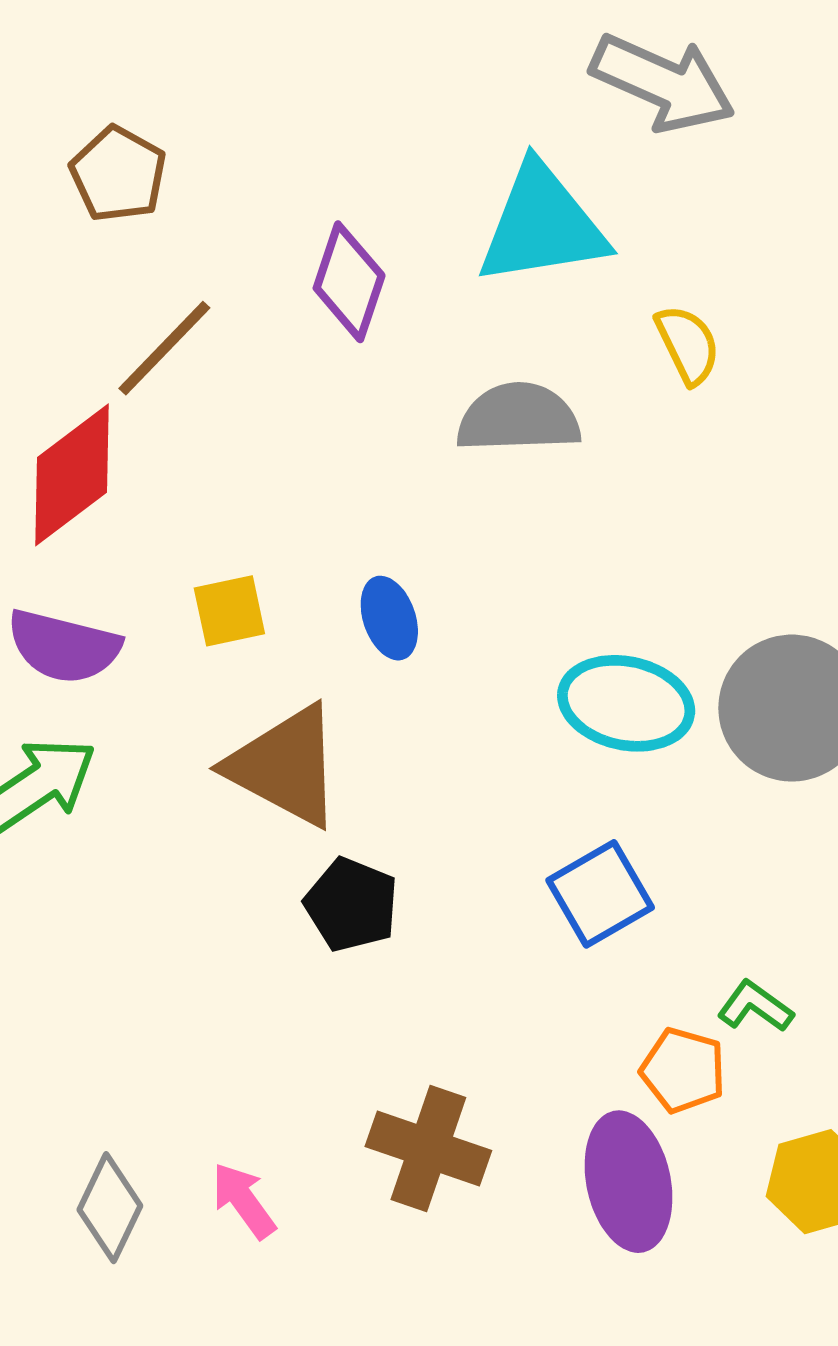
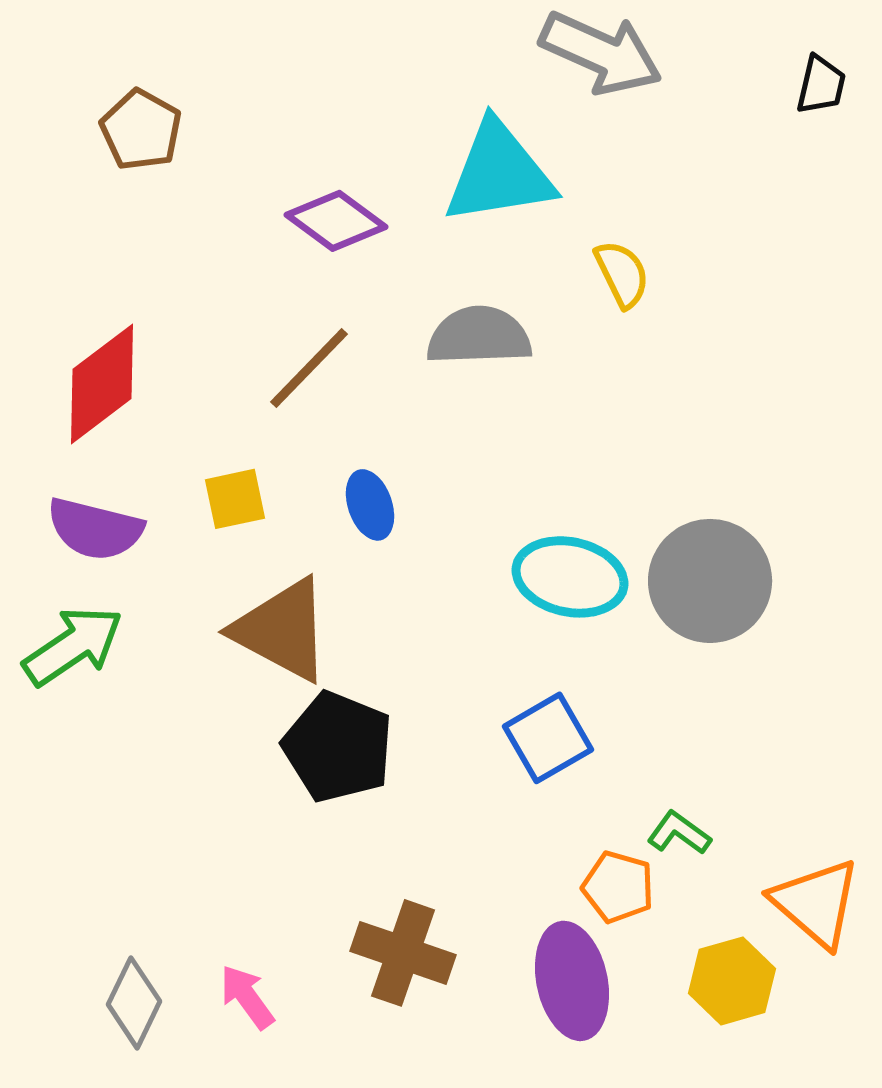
purple diamond: (349, 282) -> (336, 221), turned -72
brown line: (164, 348) -> (309, 368), moved
black pentagon: (351, 905) -> (338, 747), size x1.4

